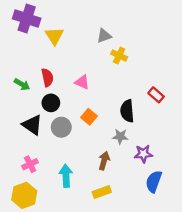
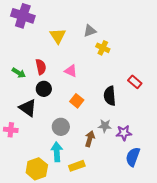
yellow triangle: (54, 36) -> (58, 36), moved
gray circle: (61, 127) -> (61, 127), moved
gray star: (120, 136) -> (105, 126), moved
pink cross: (30, 164) -> (11, 130), moved, turned 32
yellow rectangle: (102, 192) -> (77, 166), moved
yellow hexagon: (24, 195) -> (37, 169), moved

